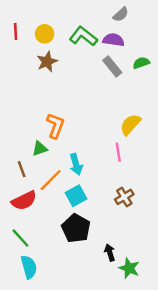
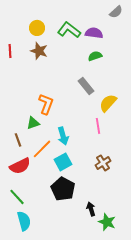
gray semicircle: (121, 15) -> (116, 12), moved
red line: (16, 31) -> (10, 51), moved
brown star: (47, 62) -> (39, 51), turned -30
green semicircle: (141, 63) -> (95, 56), moved
gray rectangle: (112, 66) -> (86, 86), moved

